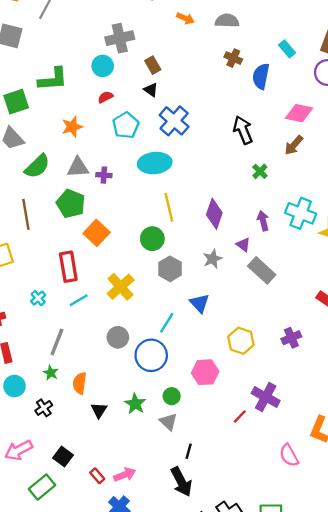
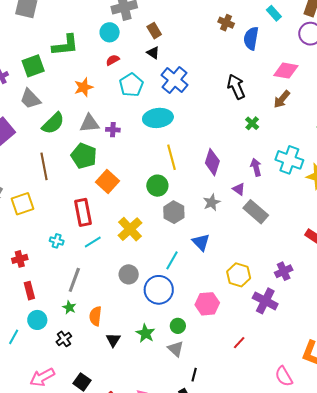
cyan cross: (38, 298) -> (57, 241), turned -32
purple cross: (266, 397) -> (265, 301), moved

